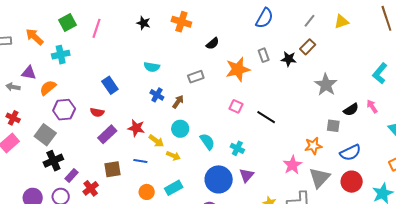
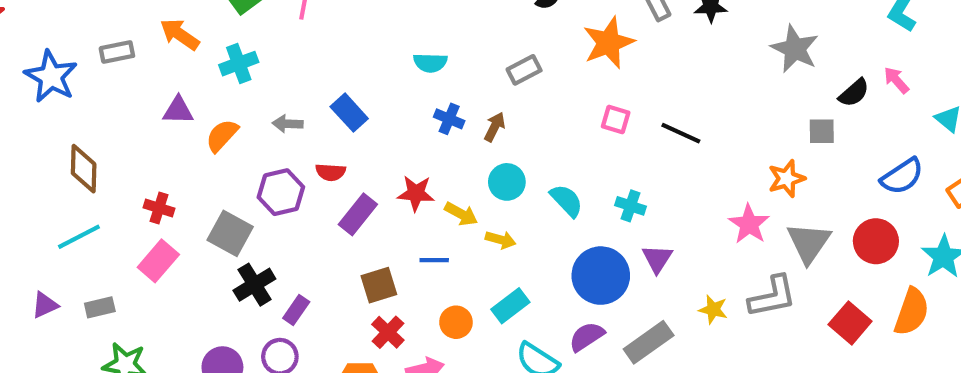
gray arrow: (13, 87) -> (288, 124), moved
purple hexagon: (64, 110) -> (281, 192), moved
blue semicircle: (350, 153) -> (902, 176), moved
red cross: (91, 188) -> (388, 332), moved

